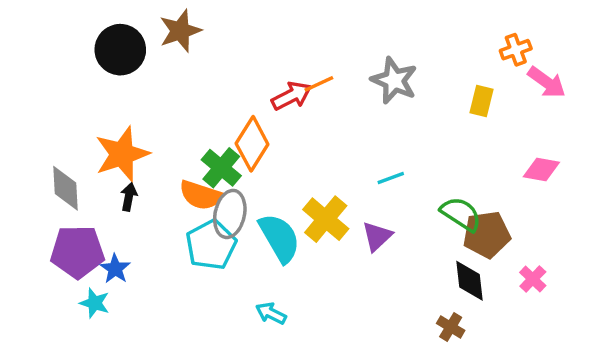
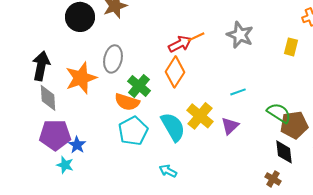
orange diamond: (252, 144) -> (175, 72), moved
black arrow: (129, 197) -> (41, 66), moved, size x1.8
gray ellipse: (230, 214) -> (113, 59), moved

